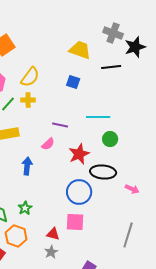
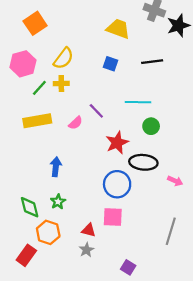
black line: (111, 67) -> (152, 62), moved
purple line: (60, 125) -> (96, 111), turned 35
pink semicircle: (48, 144) -> (76, 123), moved
blue arrow: (27, 166) -> (56, 167), moved

